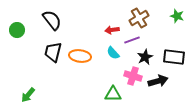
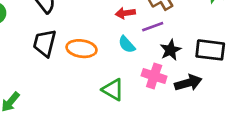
green triangle: (113, 94) -> (113, 90), moved, turned 30

